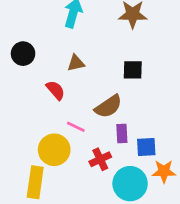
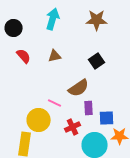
black circle: (23, 54) -> (14, 28), moved
black square: (133, 70) -> (97, 61), turned -35
red semicircle: (56, 90) -> (24, 56), moved

